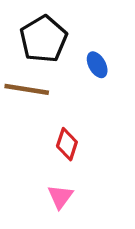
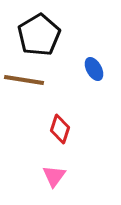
blue ellipse: (97, 65) -> (94, 69), moved

